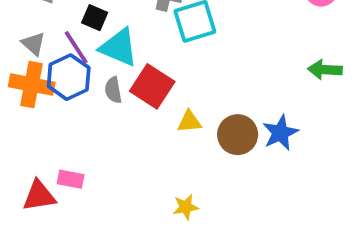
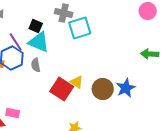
black square: (95, 18) -> (36, 26), moved
red square: (152, 86) -> (62, 89), moved
yellow triangle: (189, 122) -> (77, 82), turned 40

